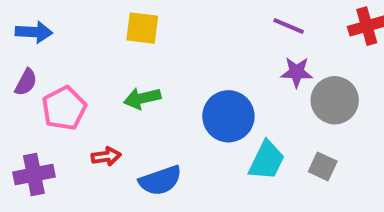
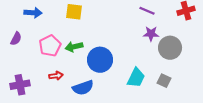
blue arrow: (34, 32) -> (33, 13), moved
pink pentagon: (64, 108) -> (50, 46), moved
blue circle: (228, 116) -> (100, 60), moved

